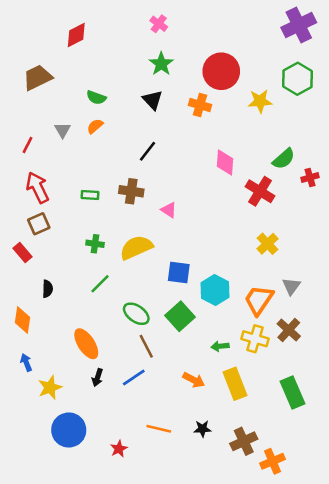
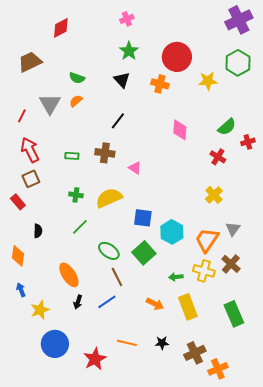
pink cross: (159, 24) -> (127, 19), turned 32
gray triangle: (62, 130) -> (50, 104), size x1.6
red cross: (260, 191) -> (218, 157), moved, size x0.7
red star: (119, 449) -> (95, 359), size x1.6

